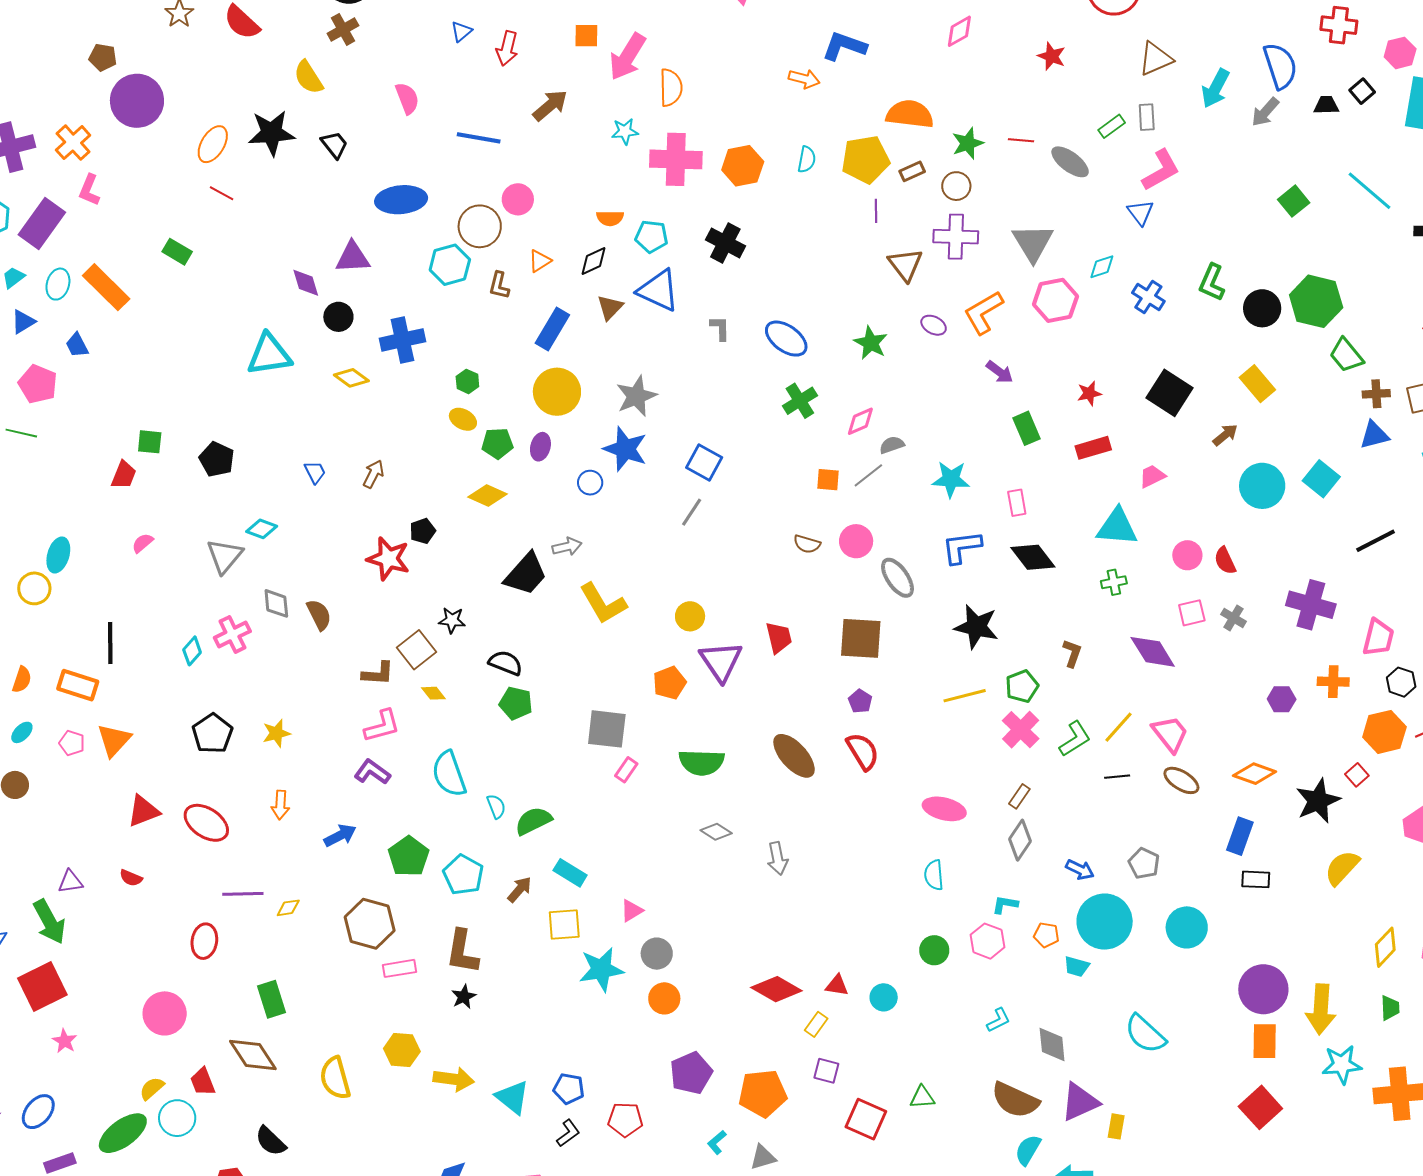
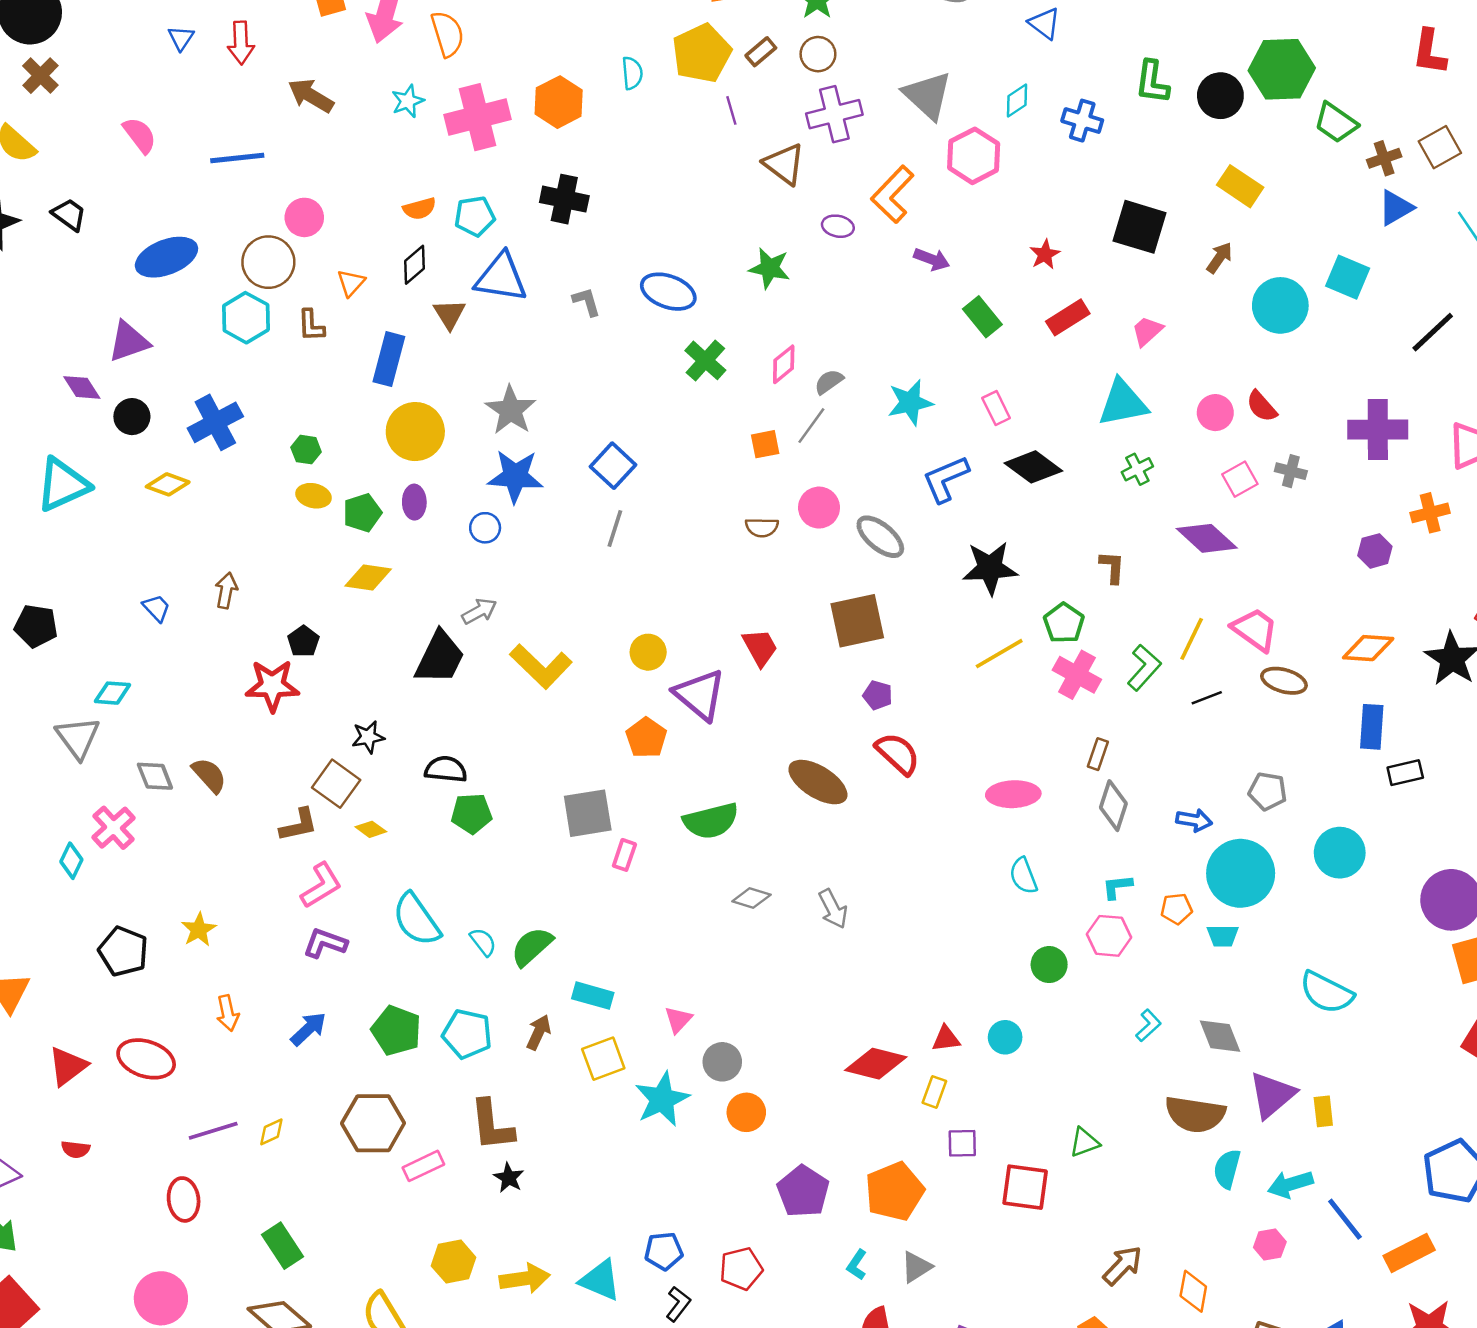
brown arrow: (550, 105) -> (311, 96), turned -93
blue square: (704, 462) -> (613, 466), turned 30

